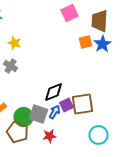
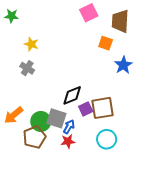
orange square: (86, 42) -> (106, 43), turned 32
blue star: (102, 44) -> (123, 65), moved
blue arrow: (54, 112) -> (69, 127), moved
brown pentagon: (18, 132) -> (34, 137), turned 30
cyan circle: (98, 135) -> (107, 139), moved

